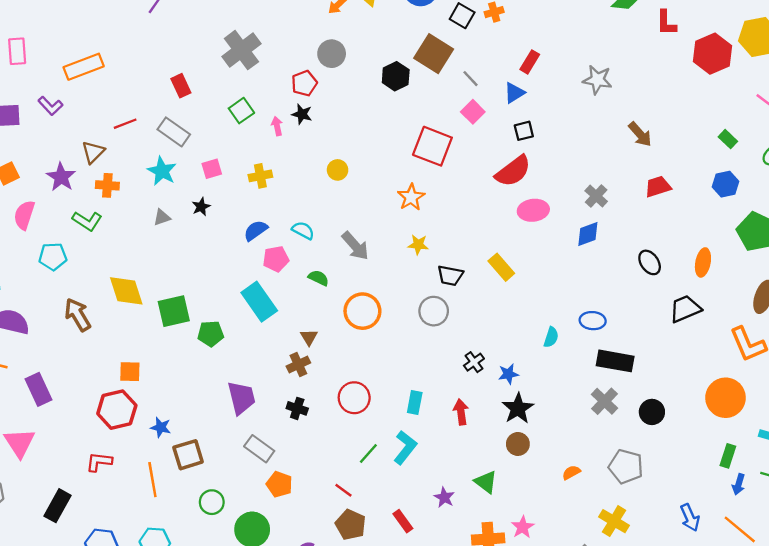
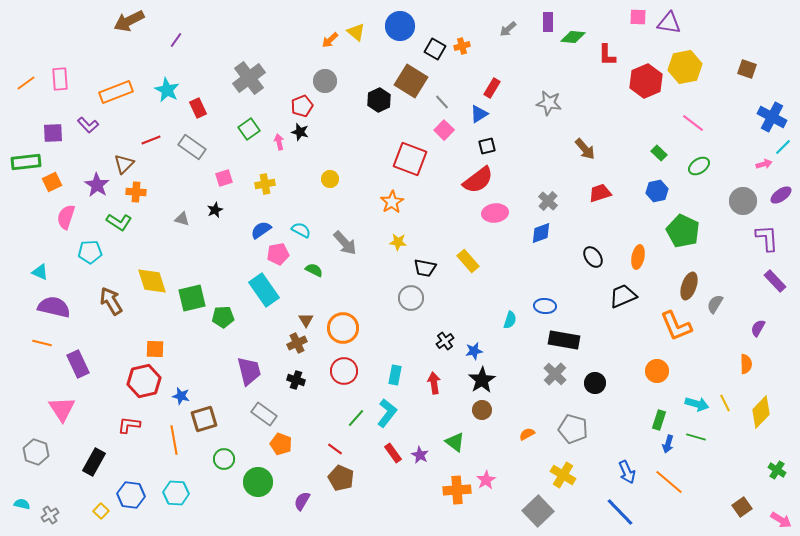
cyan star: (162, 171) -> (167, 90), moved
gray triangle: (162, 217) -> (182, 219), turned 35
orange circle: (362, 311) -> (343, 328), moved
orange circle: (726, 398) -> (657, 371), size x0.7
red rectangle: (403, 521) -> (393, 453), moved

